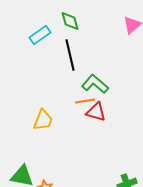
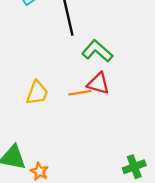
orange line: (85, 101) -> (80, 93), moved

